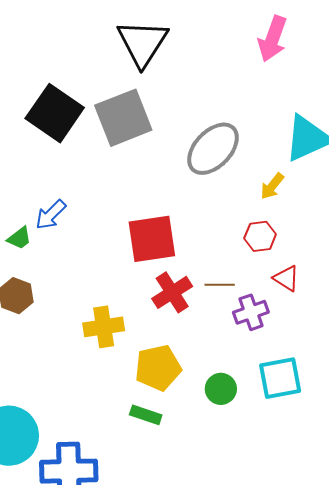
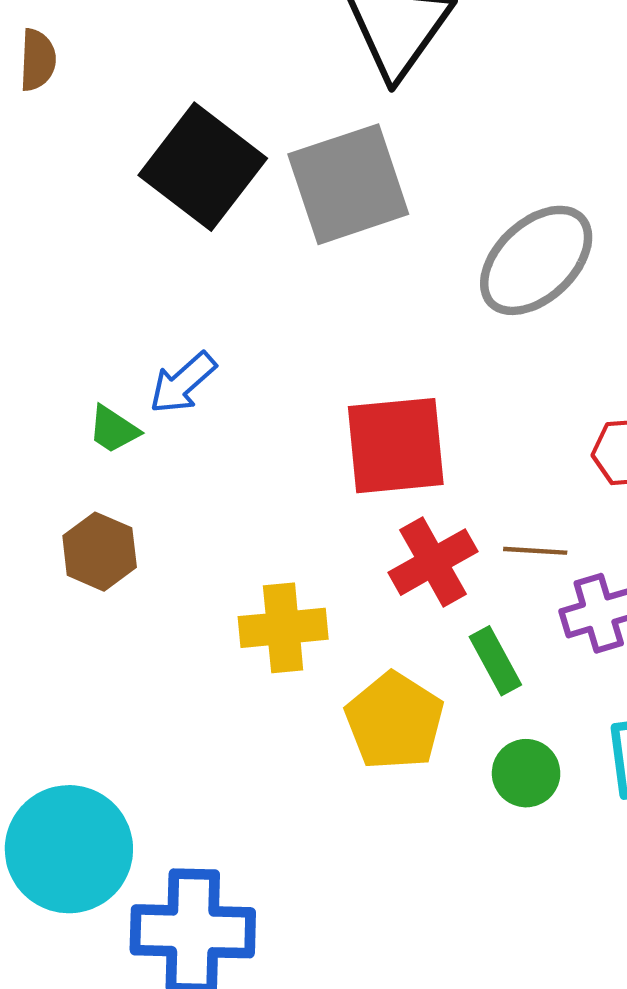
green trapezoid: (19, 238) -> (113, 429), turned 68
yellow pentagon: (158, 368) -> (394, 721), turned -30
green rectangle: (146, 415) -> (495, 661), moved, turned 40

